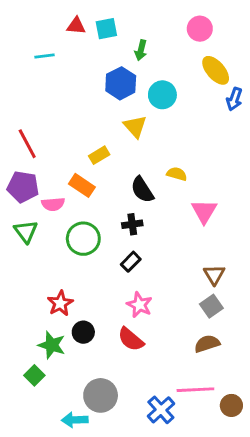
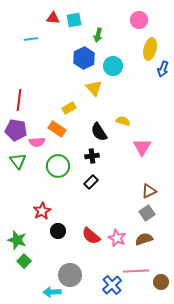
yellow ellipse: (216, 70) -> (150, 49), turned 55
red line: (27, 144) -> (19, 100), turned 35
brown triangle: (214, 275) -> (149, 191), turned 35
pink star: (139, 305) -> (117, 238), moved
green star: (52, 345) -> (17, 240), moved

